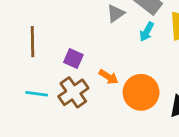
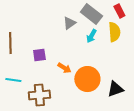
purple square: (73, 59) -> (39, 55), turned -32
brown cross: (73, 92) -> (39, 95), moved, turned 30

